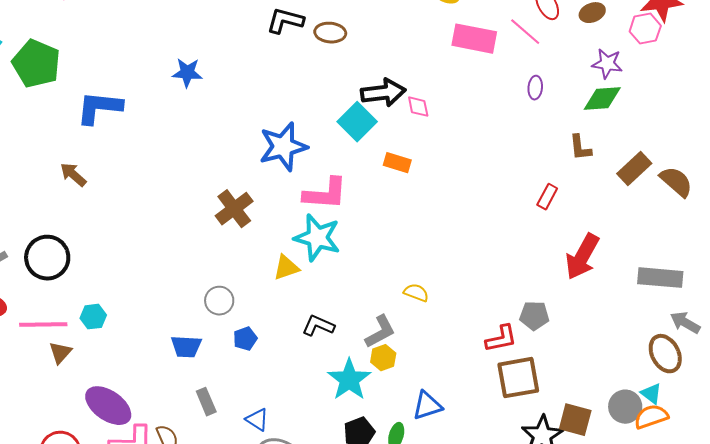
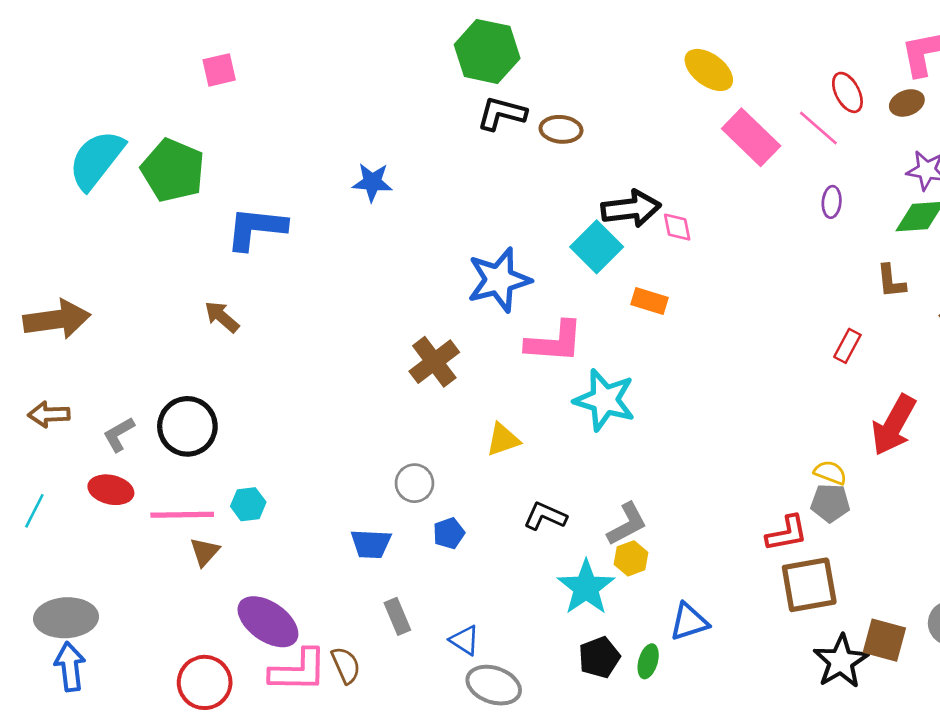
pink rectangle: (474, 39) -> (751, 137), turned 33
cyan star: (317, 238) -> (605, 400), moved
yellow semicircle: (416, 293) -> (830, 473), moved

